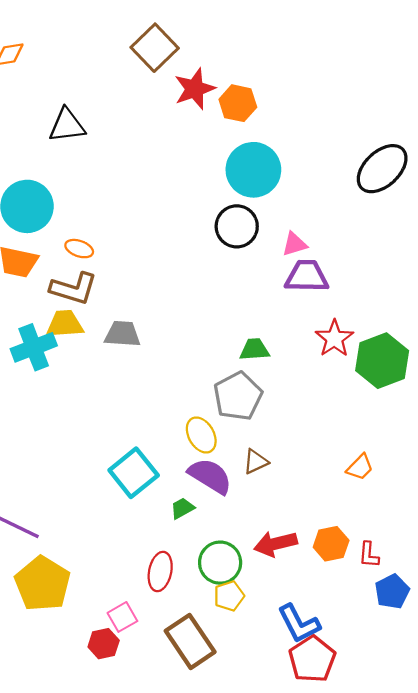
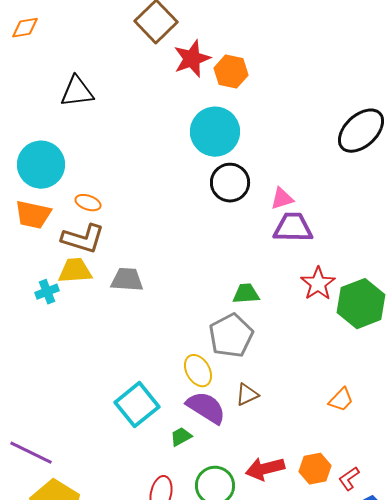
cyan circle: (253, 170) -> (215, 132), moved
cyan cross: (34, 347) -> (47, 292), size x0.6
red L-shape: (369, 555) -> (349, 479), turned 50

